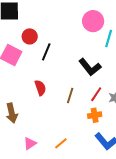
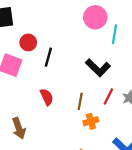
orange cross: (95, 115) -> (91, 121), moved

